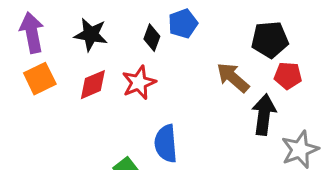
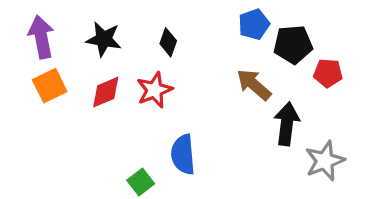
blue pentagon: (183, 24) -> (254, 24), moved
red pentagon: (288, 76) -> (328, 73), moved

